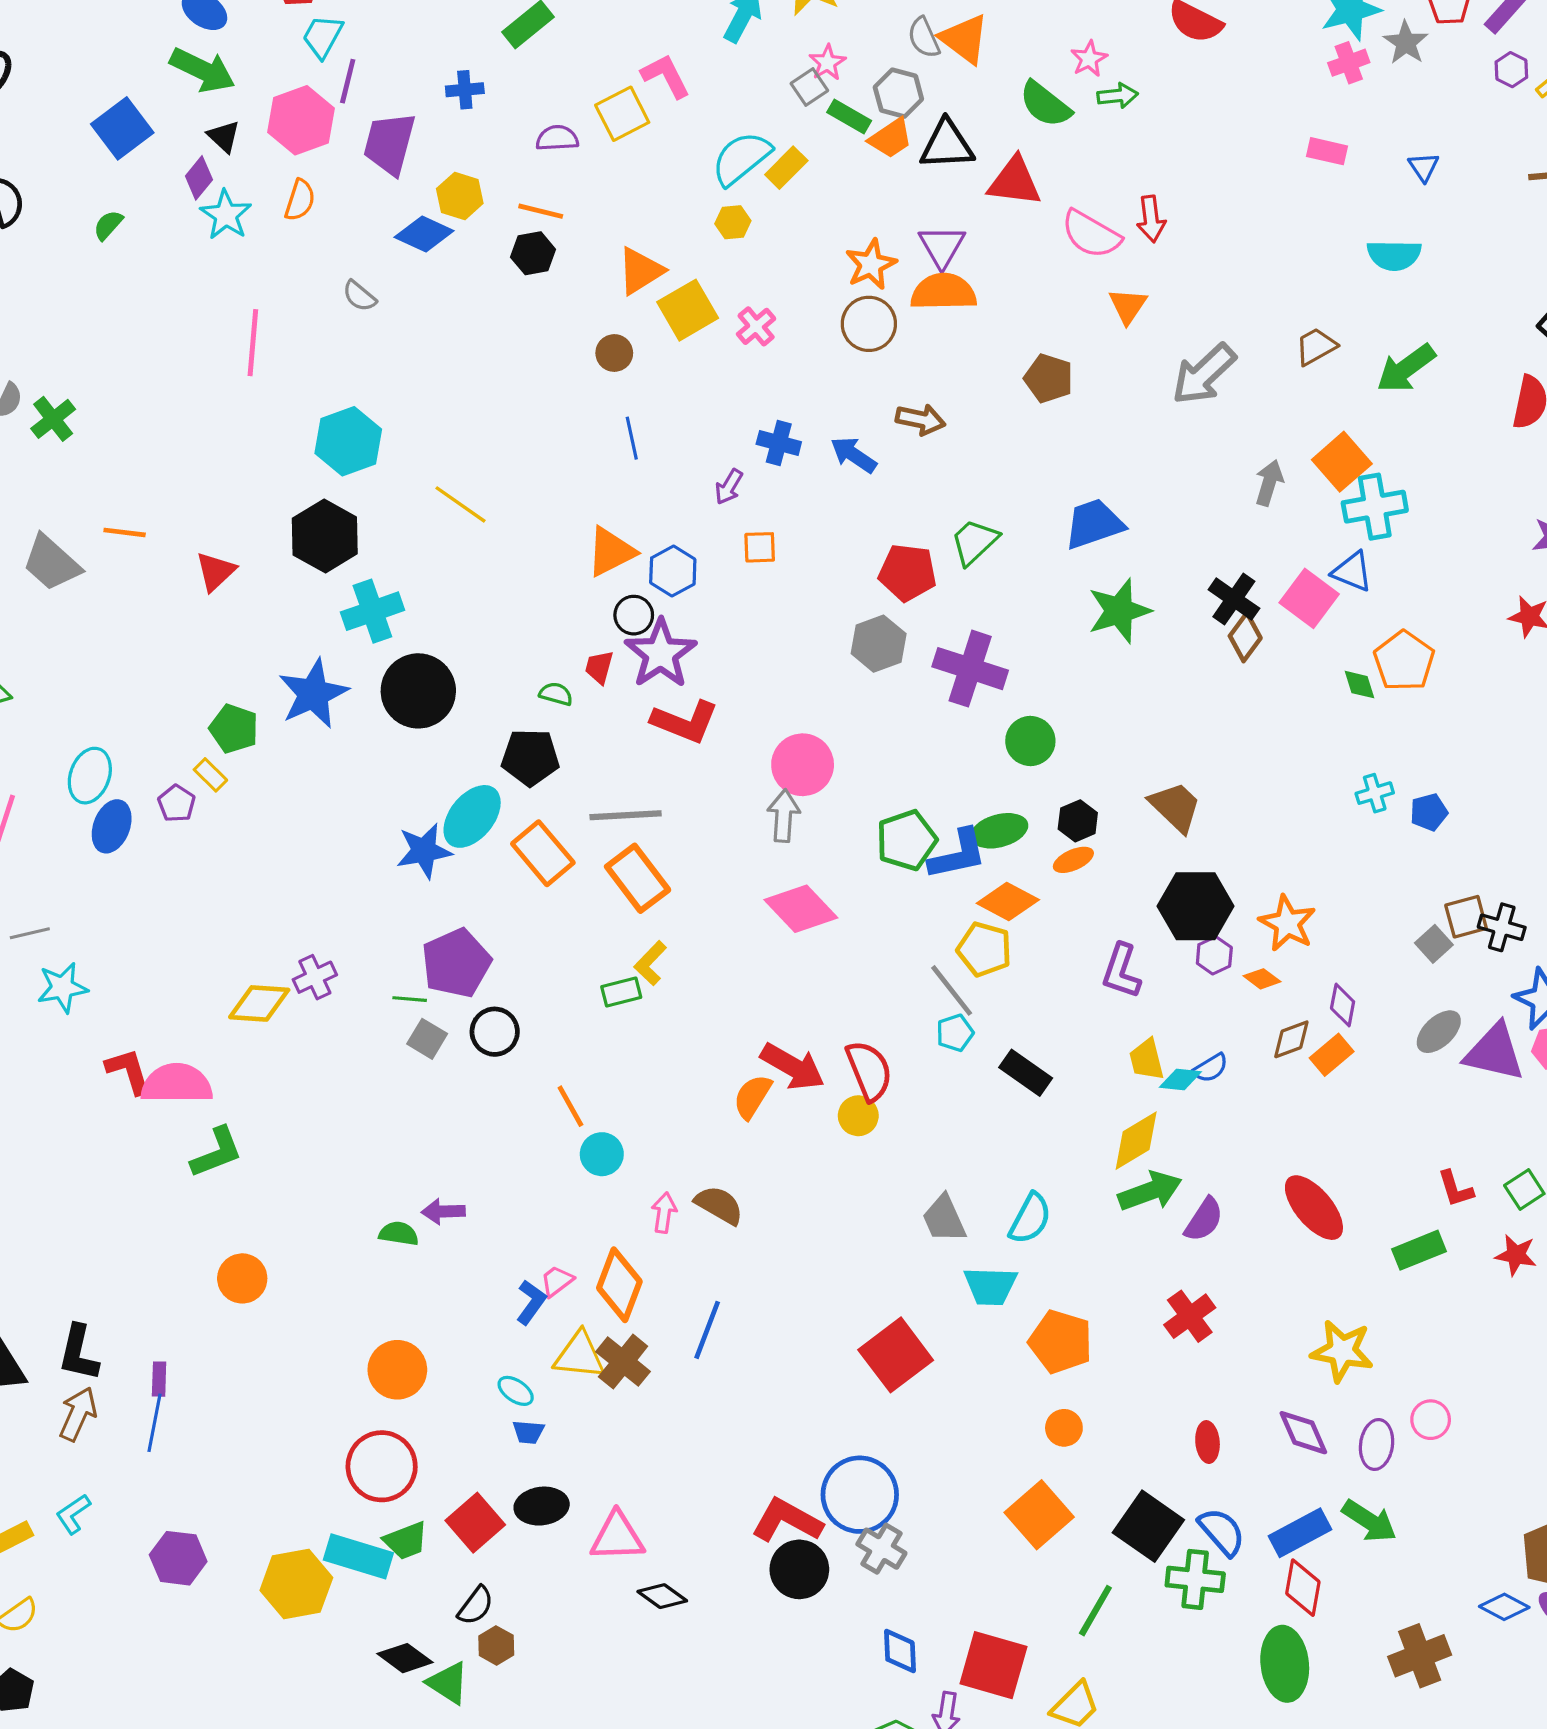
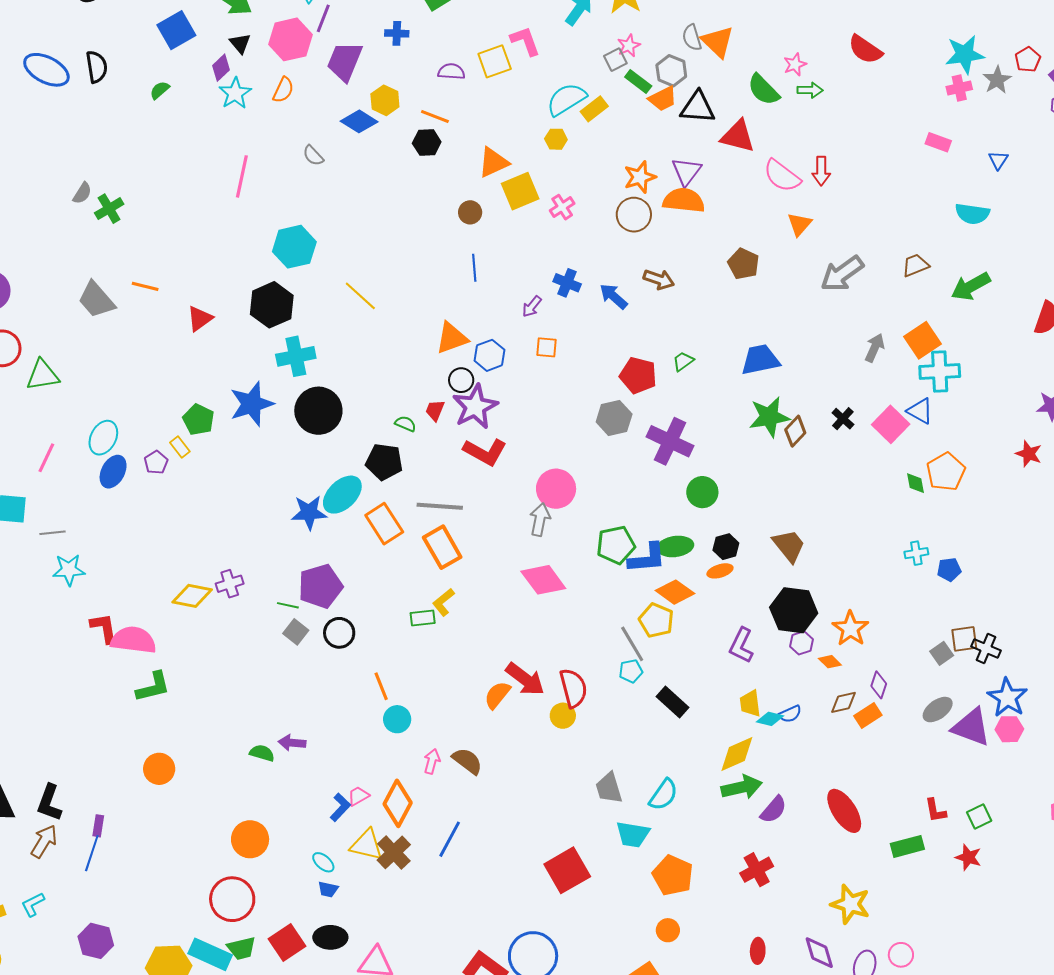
green trapezoid: (974, 542) -> (683, 361), size x0.7
black cross: (1234, 599) -> (843, 419), size x0.7
brown diamond: (1245, 637) -> (795, 431), moved

